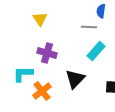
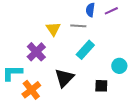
yellow triangle: (40, 19) -> (53, 29), moved
purple cross: (47, 53) -> (36, 52), turned 30

